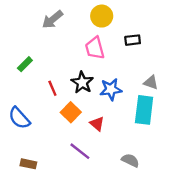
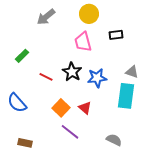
red line: (52, 88) -> (46, 77), turned -40
orange square: (71, 112) -> (61, 108), moved

